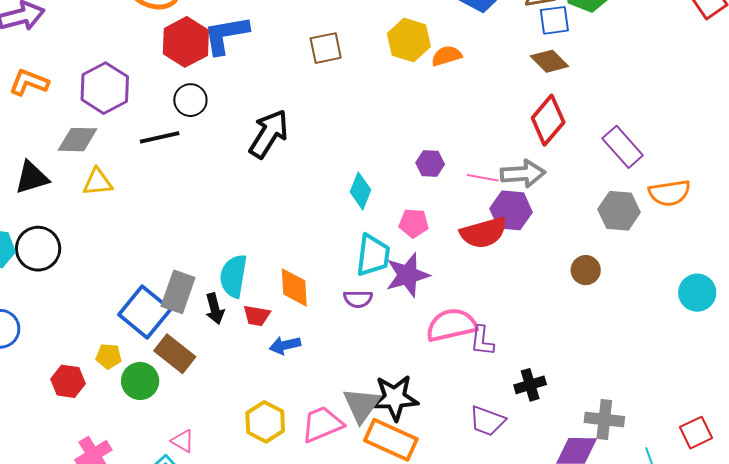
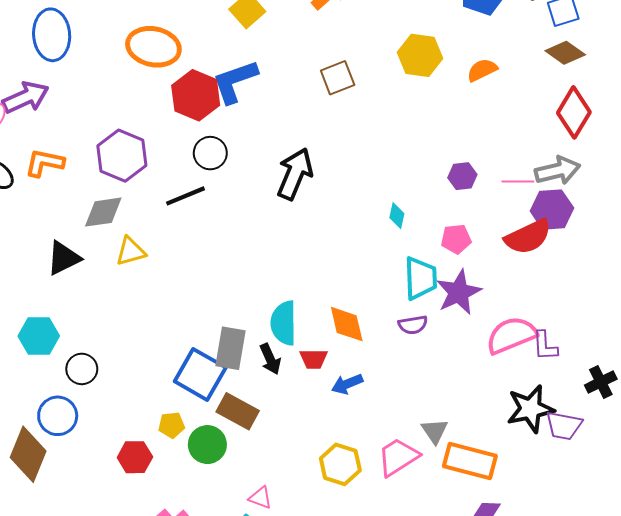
orange semicircle: (447, 56) -> (482, 70), moved
cyan diamond: (360, 191) -> (397, 216), size x0.7
black circle: (38, 249) -> (82, 369), moved, size x0.7
black star: (395, 398) -> (530, 409), moved
gray triangle: (362, 405) -> (435, 431), size x0.7

